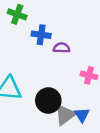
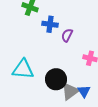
purple semicircle: (61, 48) -> (67, 35), turned -64

